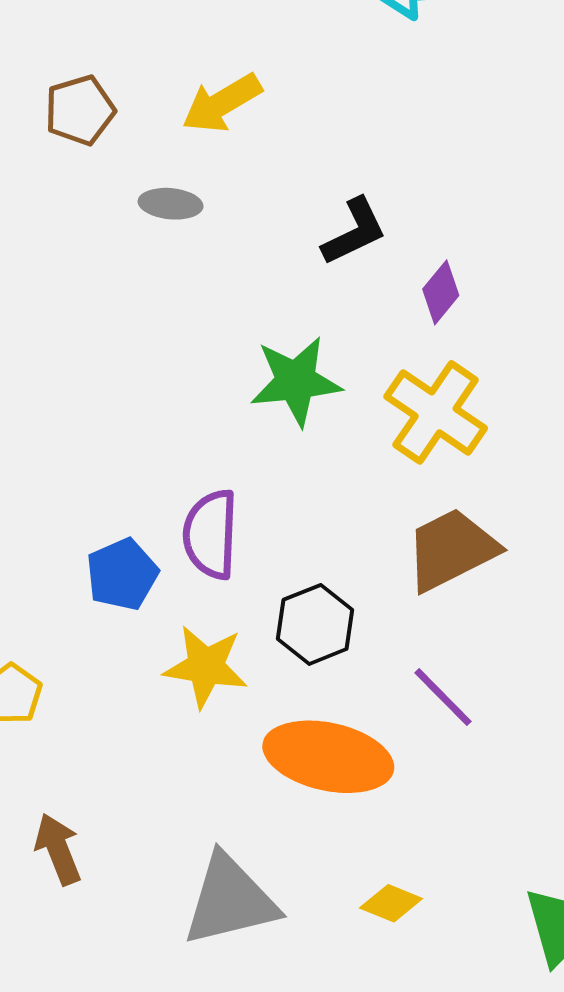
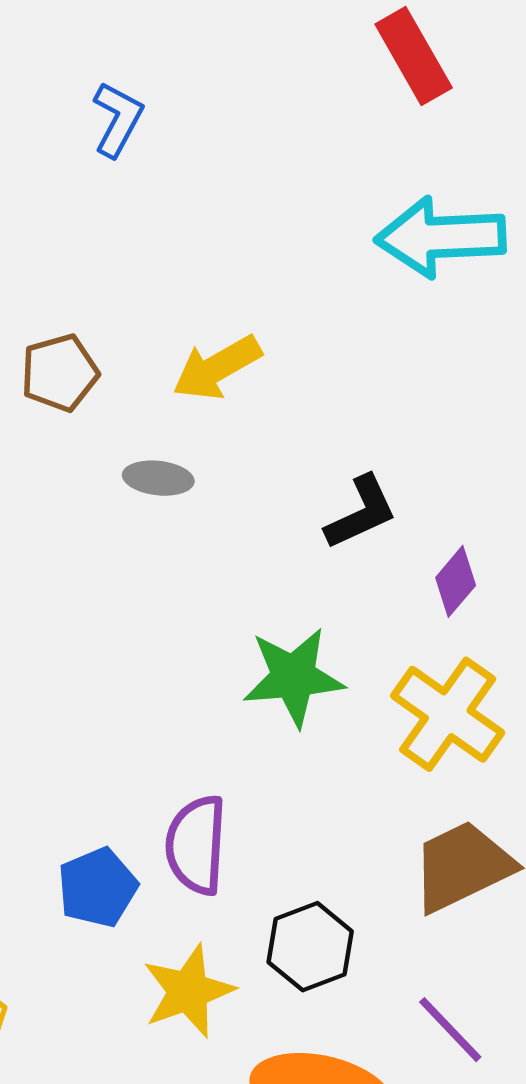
yellow star: (206, 667) -> (188, 991), turned -30

